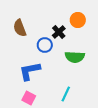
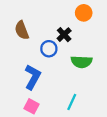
orange circle: (78, 20) -> (84, 13), moved
blue L-shape: (30, 71) -> (33, 77), turned 130

